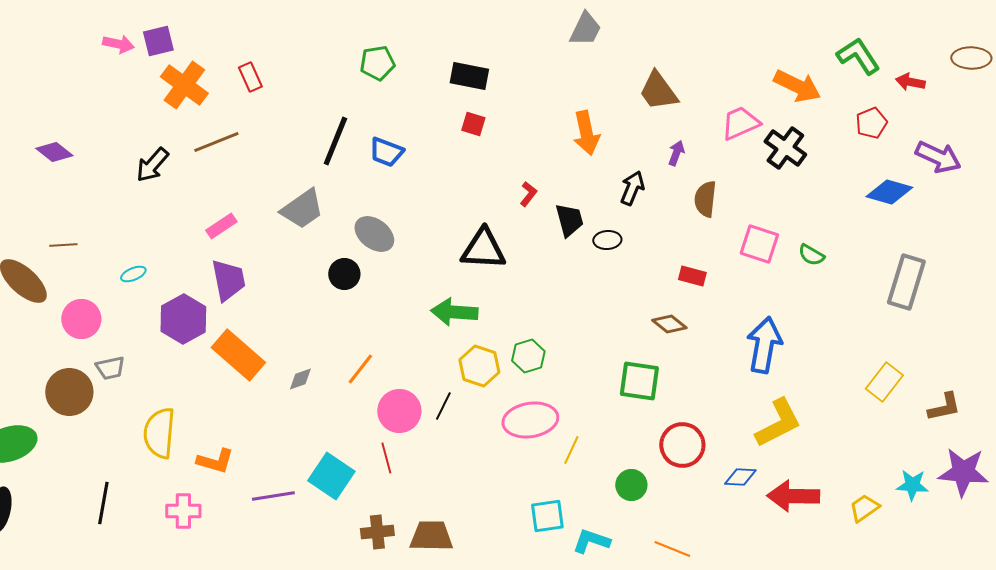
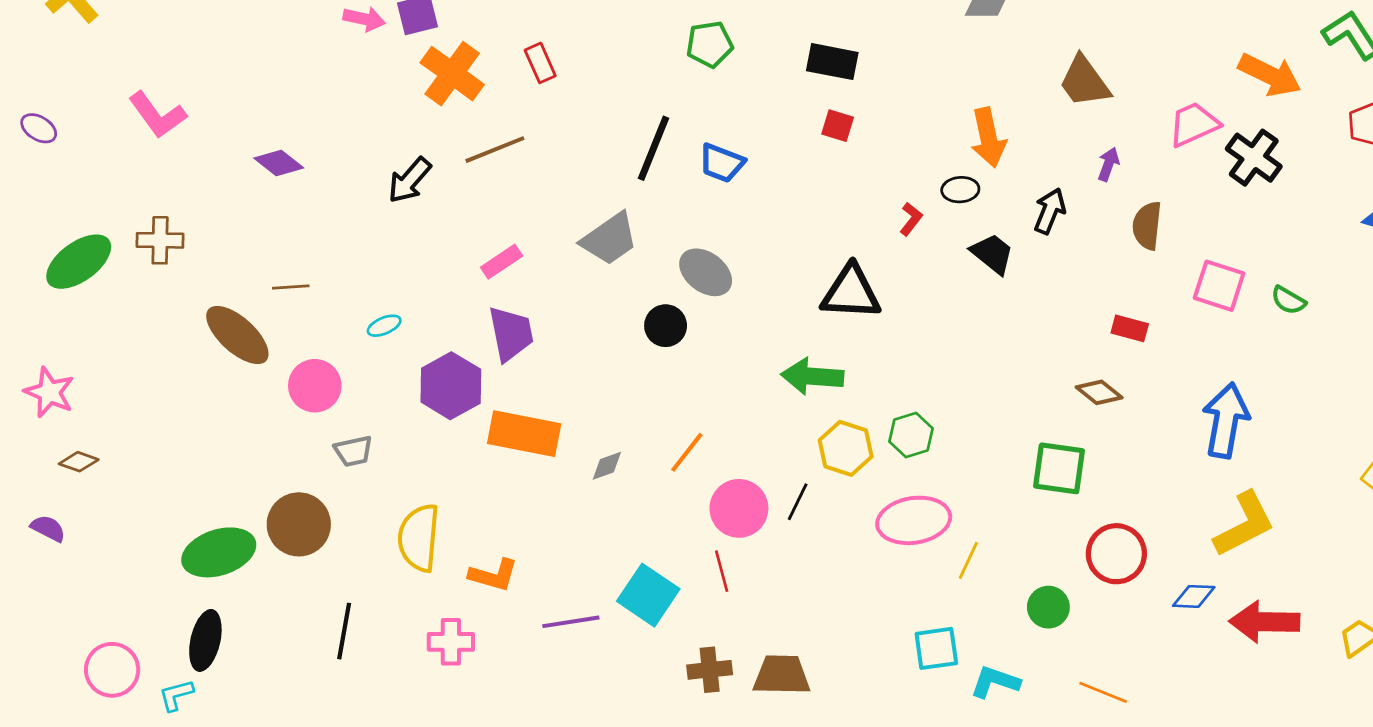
black trapezoid: (569, 220) -> (992, 254), moved, turned -36
black ellipse: (607, 240) -> (960, 190), moved
orange rectangle: (238, 355) -> (524, 434), turned -30
brown circle: (69, 392) -> (299, 524), moved

